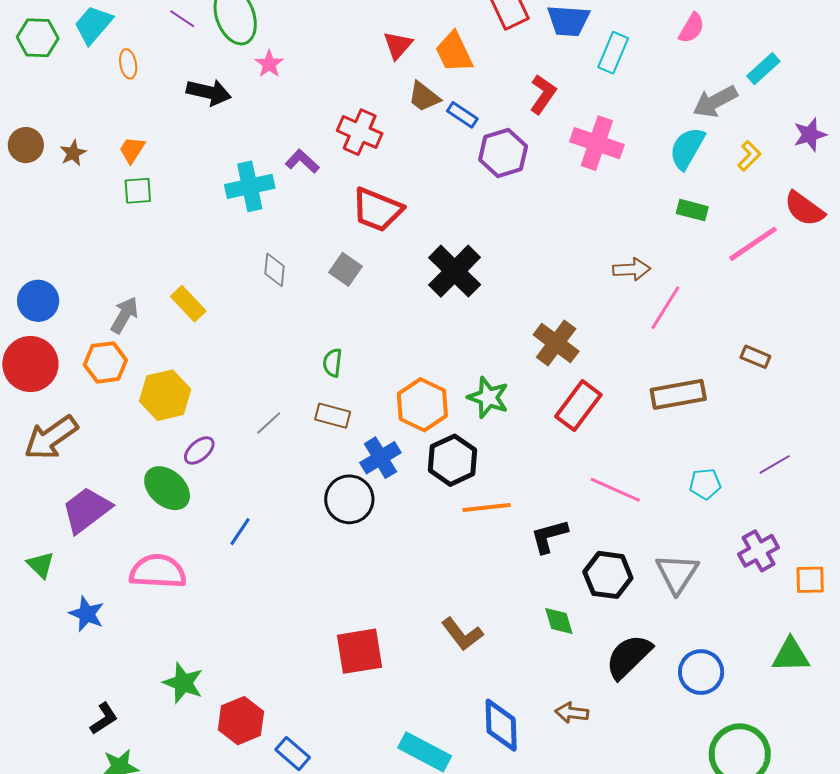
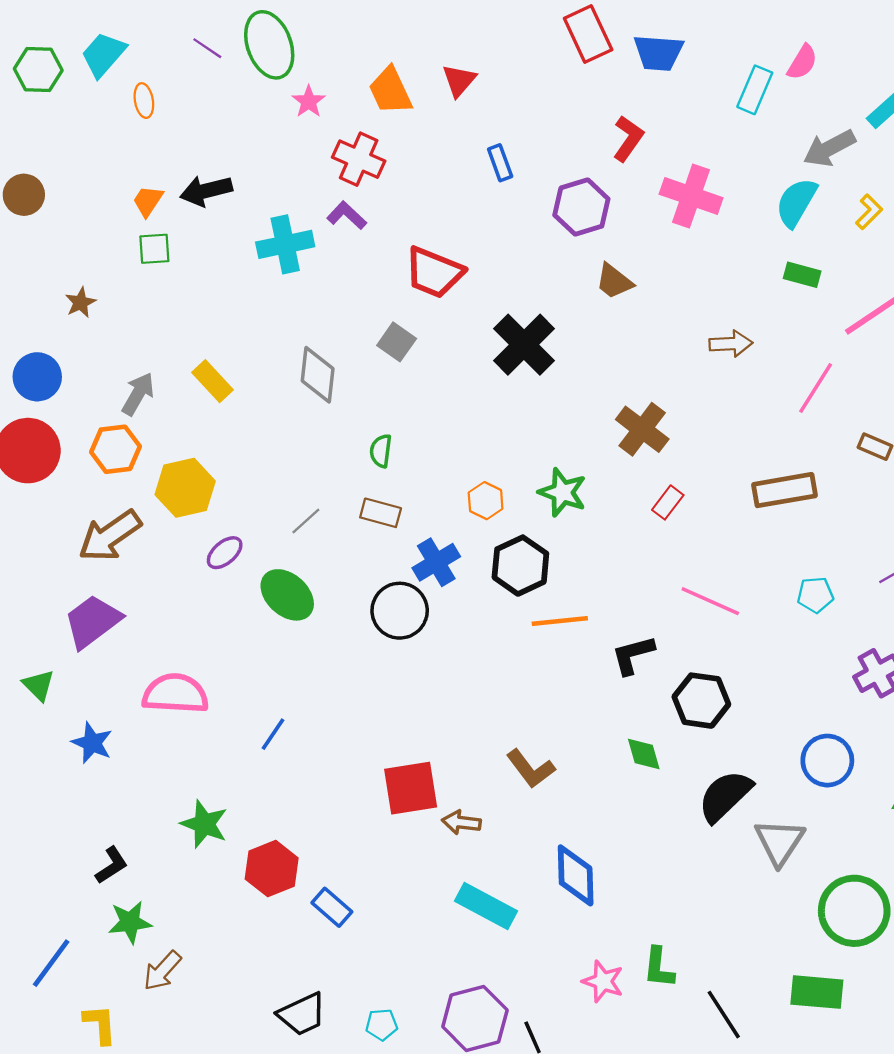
orange trapezoid: (454, 52) -> (390, 91), moved
cyan rectangle: (613, 53) -> (755, 90), moved
black arrow: (209, 92) -> (206, 191), moved, turned 153
brown trapezoid: (424, 97) -> (614, 281), moved
blue rectangle: (462, 115) -> (500, 163), moved, turned 36
red cross: (360, 132) -> (359, 159), moved
brown star: (73, 153) -> (80, 303), moved
gray diamond: (275, 270) -> (318, 375), moved, size x1.4
pink line: (665, 308) -> (816, 388), moved
orange hexagon: (422, 405) -> (486, 501), size x0.6
red rectangle: (578, 406) -> (668, 502), size x0.6
brown arrow: (51, 438) -> (110, 536), moved
green ellipse: (167, 488) -> (287, 595), moved
blue line: (240, 532) -> (273, 734), moved
gray triangle: (677, 573) -> (779, 842), moved
blue circle: (701, 672) -> (827, 761), moved
brown arrow: (572, 713) -> (461, 822), moved

